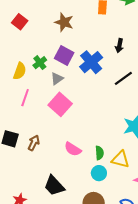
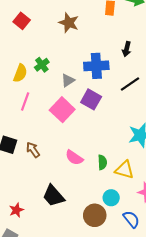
purple square: (64, 55) -> (91, 99), moved
blue cross: (91, 62) -> (96, 66), turned 35
gray triangle: (57, 79) -> (68, 80), moved
brown arrow: (34, 143) -> (33, 150), turned -63
cyan circle: (99, 173) -> (111, 198), moved

